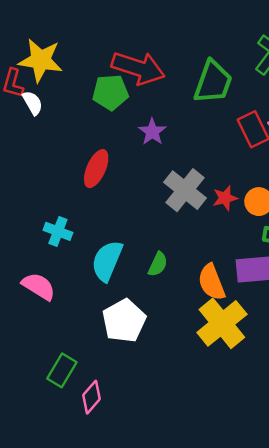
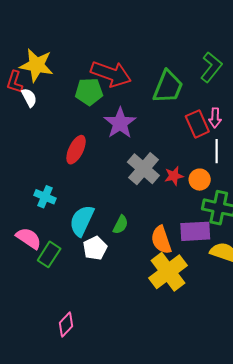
purple star: (152, 132) -> (120, 123), size x1.5
white pentagon: (124, 321) -> (95, 248), moved, size x0.7
green rectangle: (62, 370) -> (49, 254), moved

